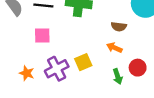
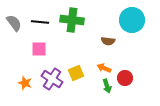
orange arrow: (114, 48) -> (104, 68), moved
purple cross: (57, 69) -> (52, 79), turned -30

